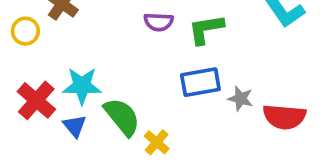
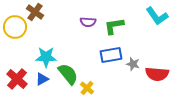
yellow circle: (25, 31) -> (15, 27), size x1.5
red cross: (36, 100) -> (17, 79), moved
blue triangle: (75, 126) -> (42, 79), turned 40

